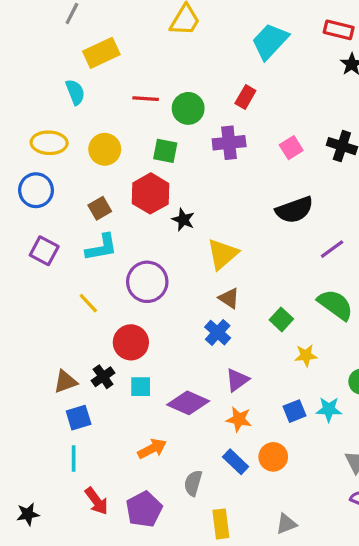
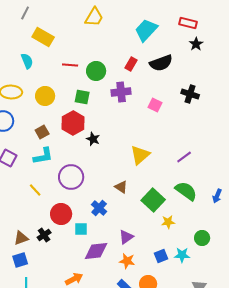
yellow rectangle: (101, 53) -> (43, 37), turned 55
pink square: (291, 148) -> (155, 105), moved, turned -32
black semicircle: (294, 210) -> (161, 63), moved
yellow triangle: (222, 254) -> (140, 155), moved
green square: (281, 319) -> (153, 200), size x1.6
blue cross: (218, 333) -> (99, 208), moved
cyan square: (141, 387) -> (81, 229), moved
purple diamond: (188, 403) -> (96, 251), turned -30
blue square: (79, 418) -> (20, 260), moved

